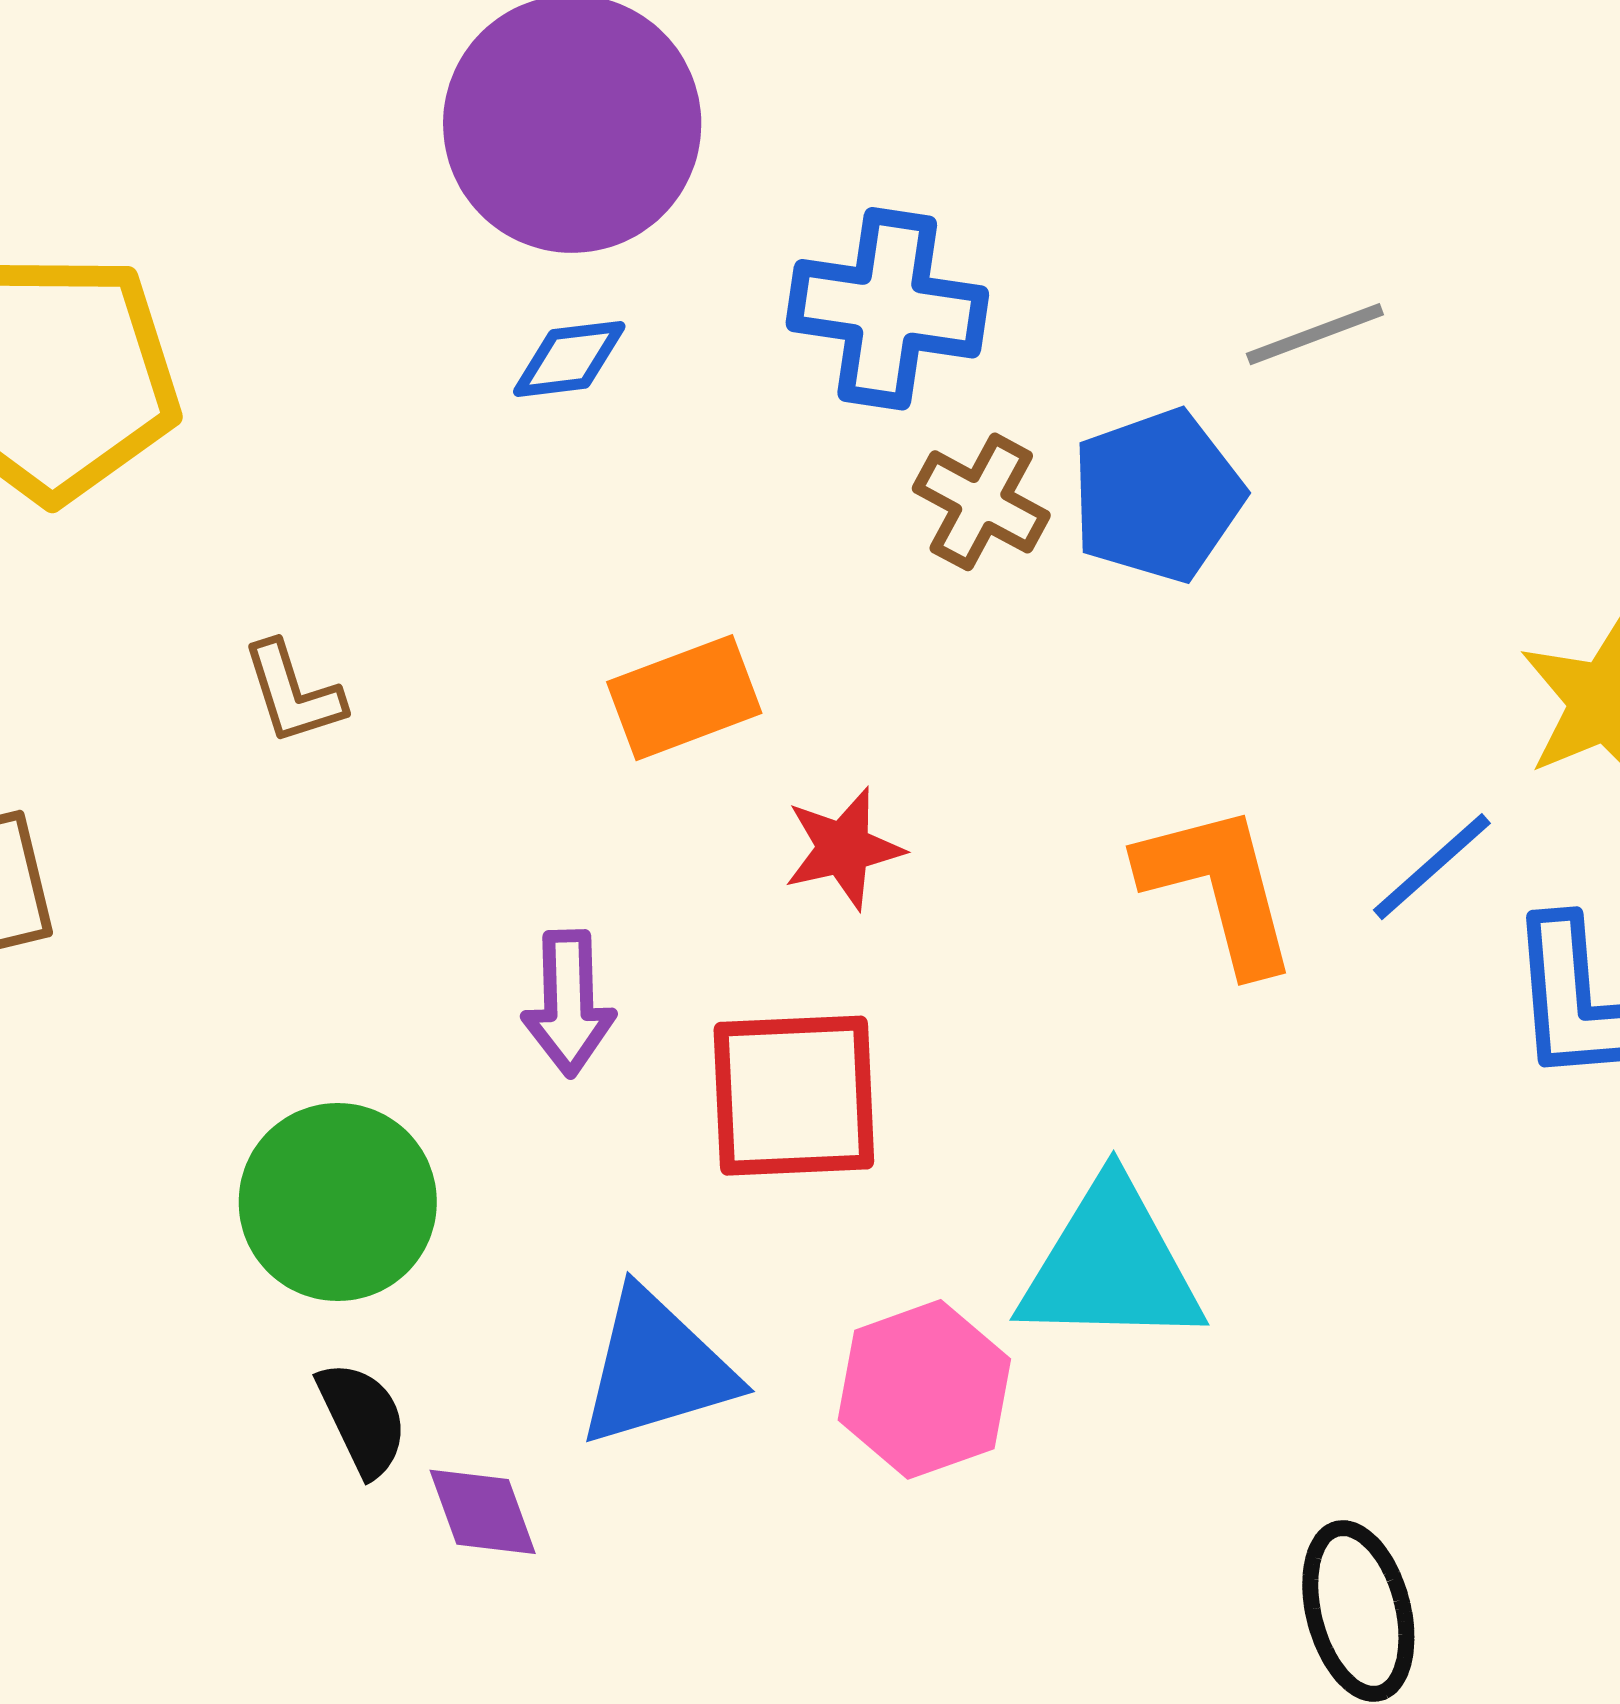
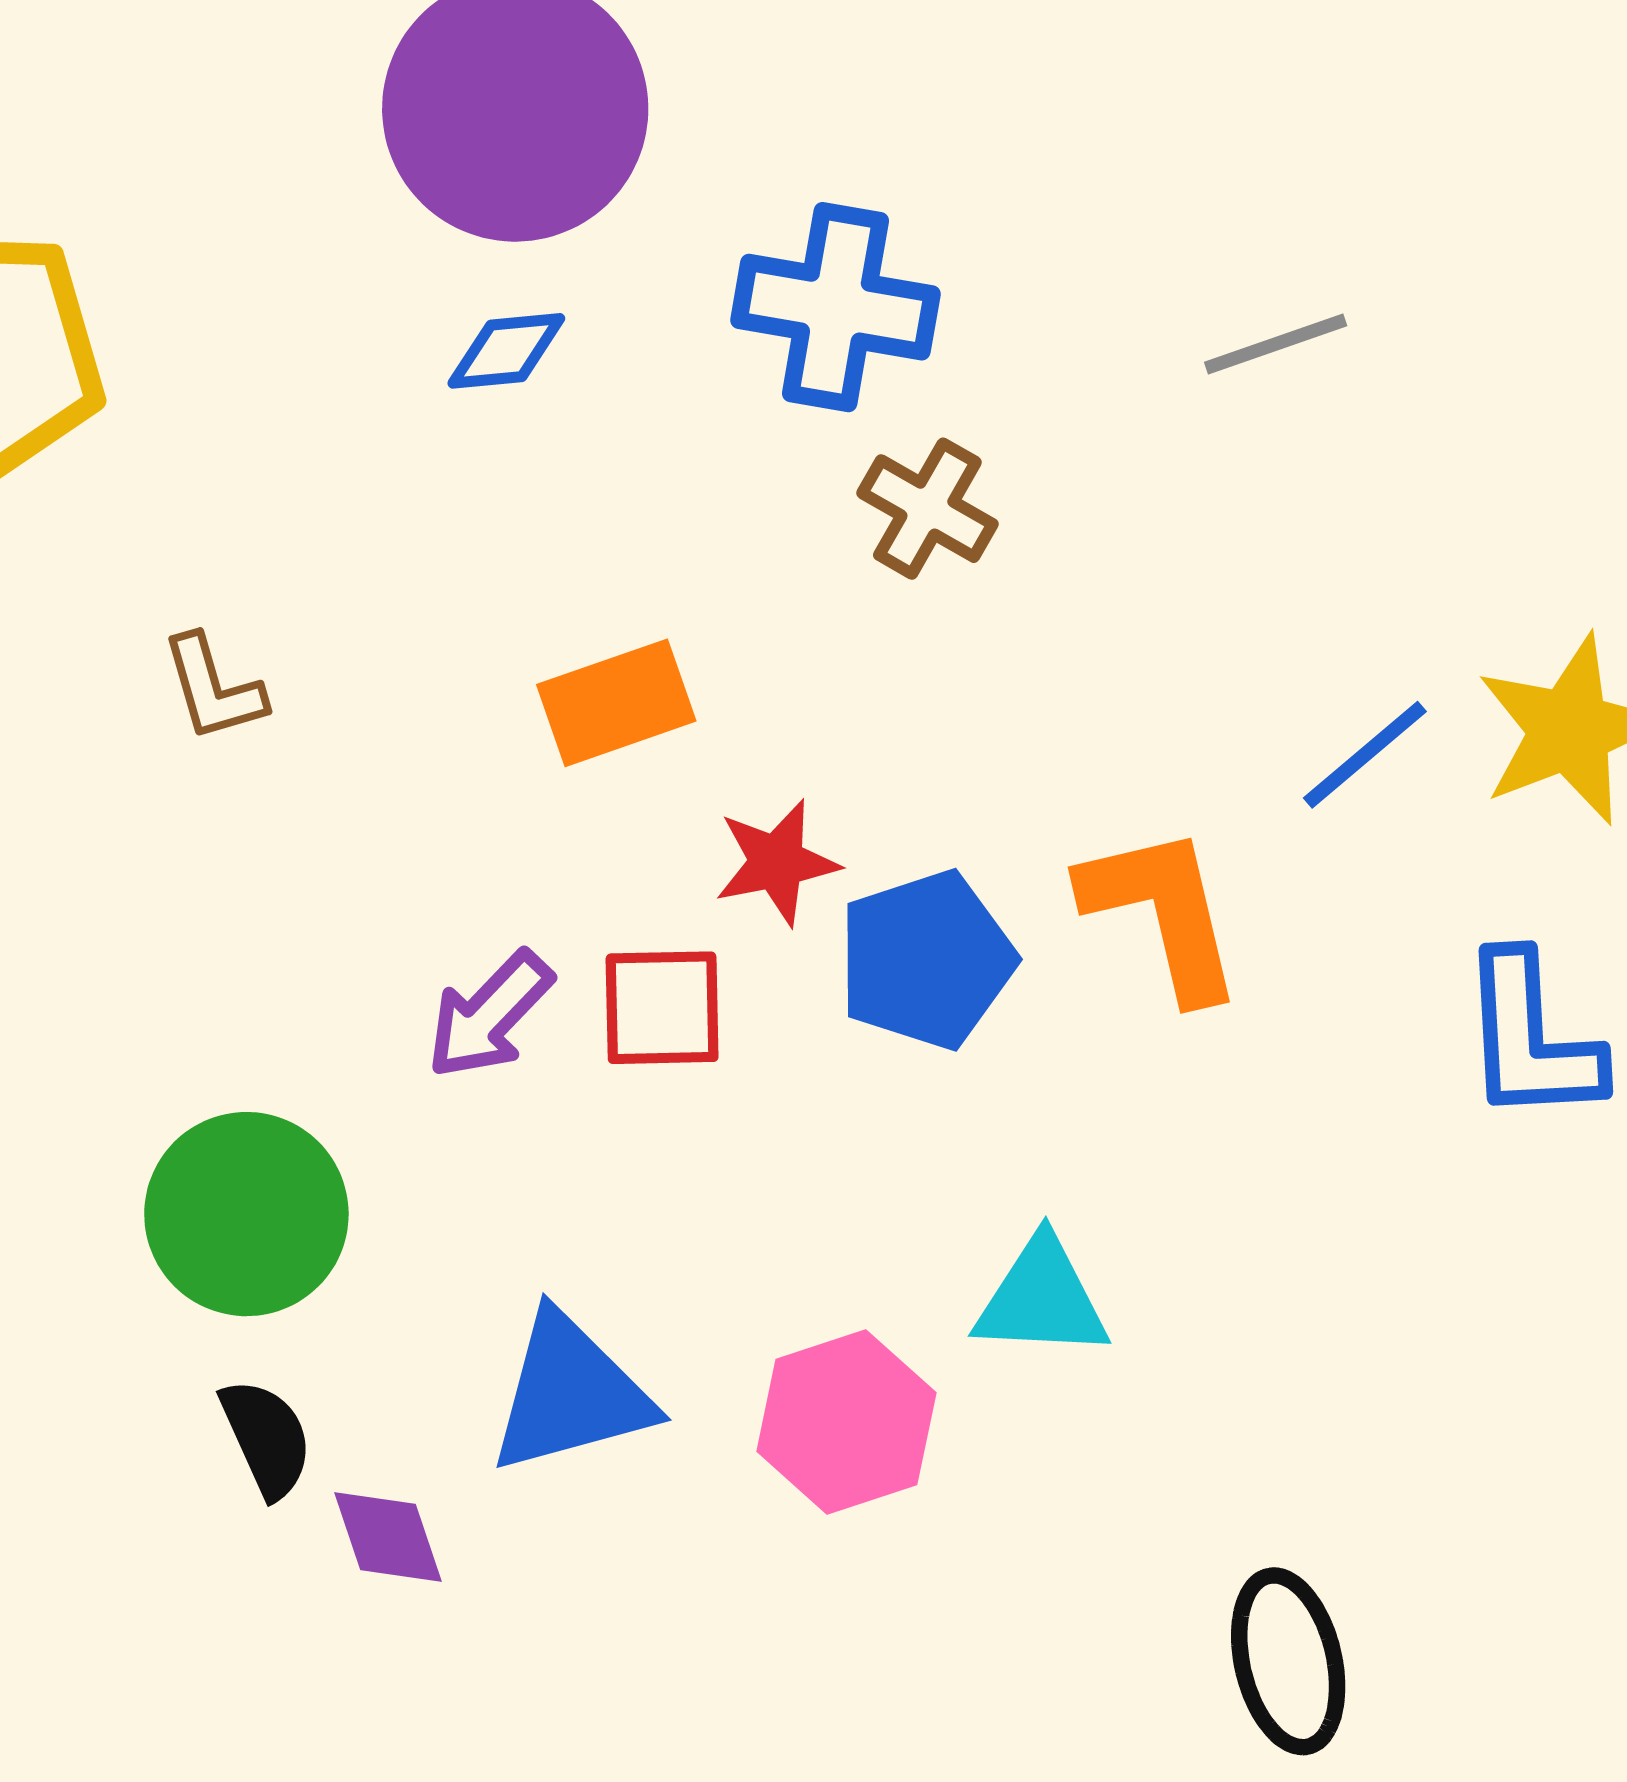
blue pentagon: (1157, 496) -> (926, 960), moved
blue line: (1432, 867) -> (1365, 755), moved
purple arrow: (569, 1003) -> (489, 1015), turned 44
red square: (794, 1096) -> (662, 1008), moved, size x0.7
cyan triangle: (1111, 1265) -> (1042, 1299), size x0.7

